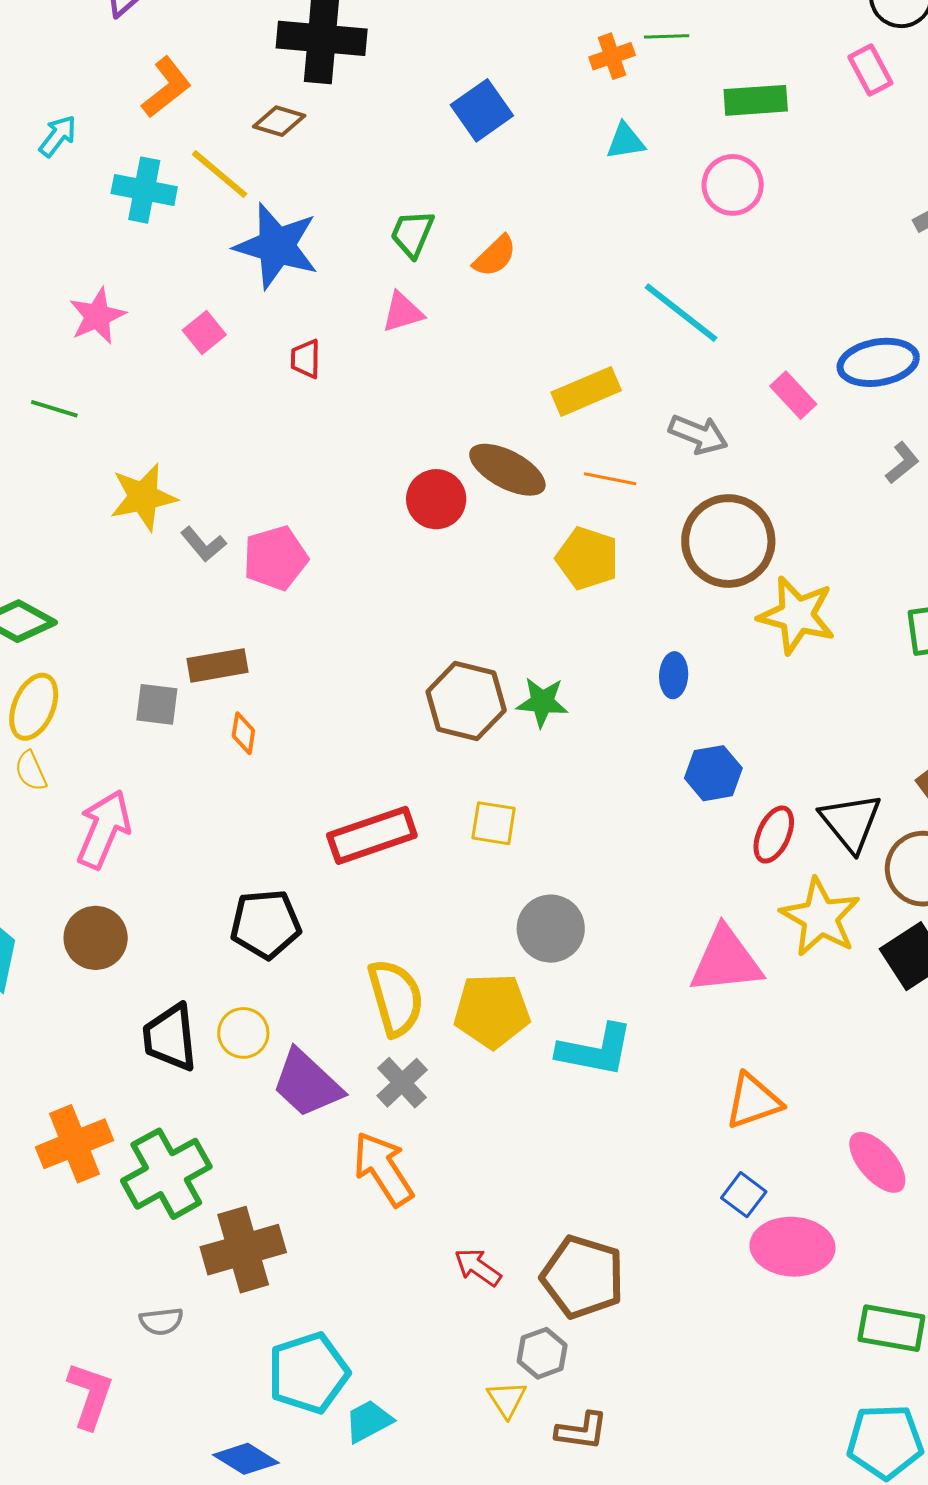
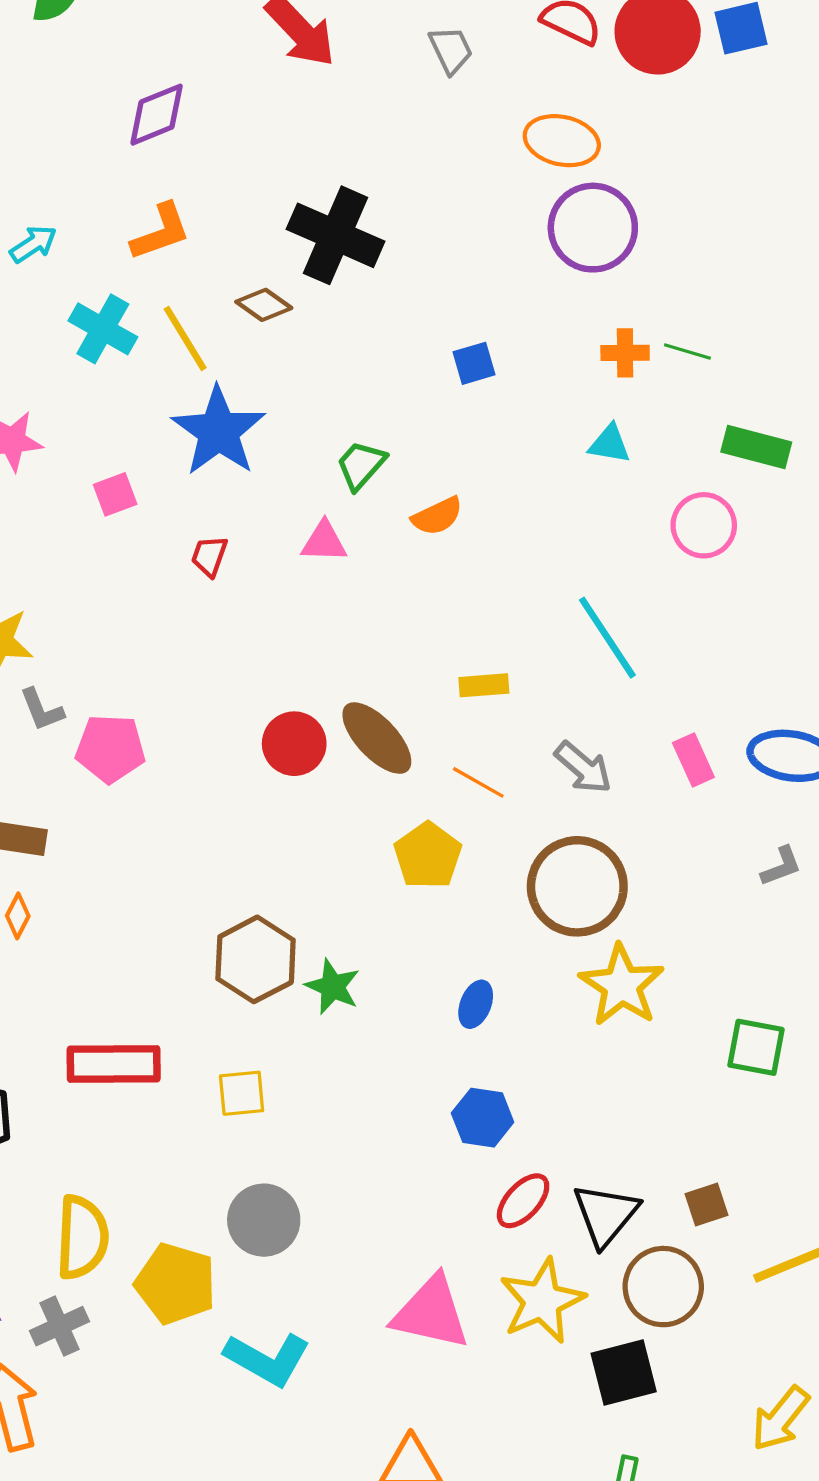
blue square: (482, 110) -> (474, 363), size x0.7
yellow rectangle: (586, 391) -> (484, 685), size x0.7
yellow square: (494, 823) -> (242, 1093), turned -33

